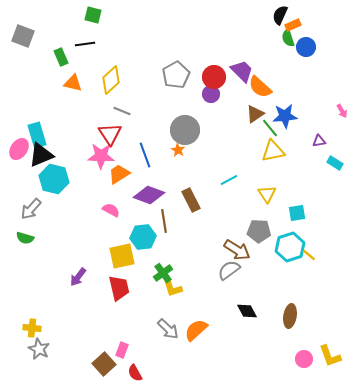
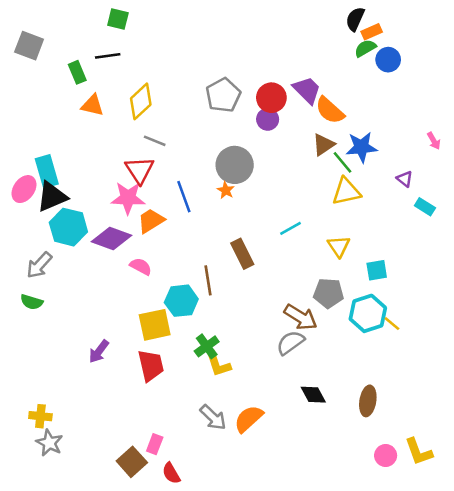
green semicircle: (288, 38) -> (365, 48), turned 78
purple triangle: (319, 141) -> (405, 179), turned 48
purple diamond: (149, 195) -> (112, 239), moved

